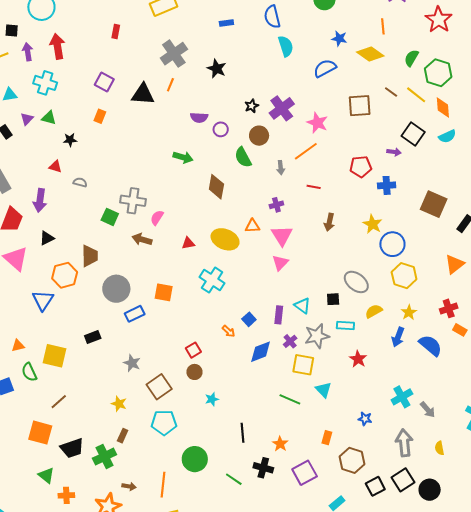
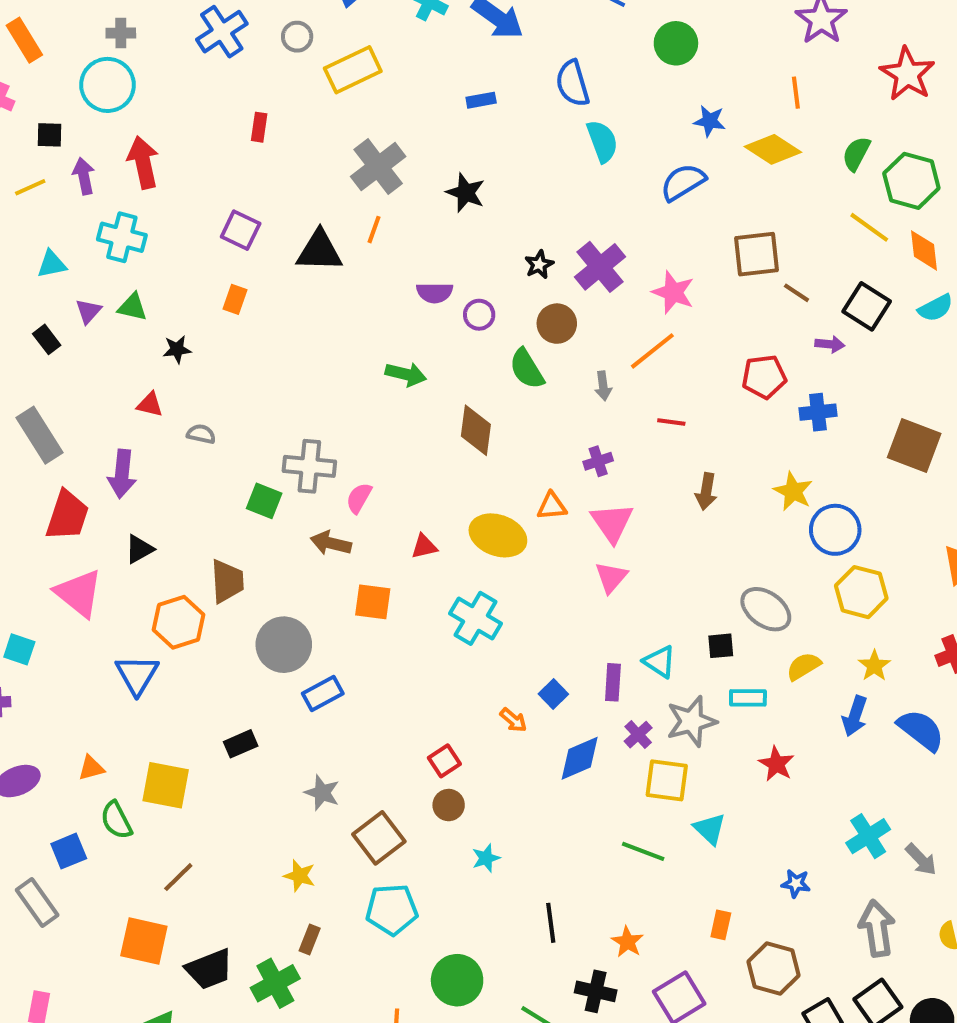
brown line: (391, 92) -> (797, 293), moved
orange square: (164, 292) -> (373, 602), moved

